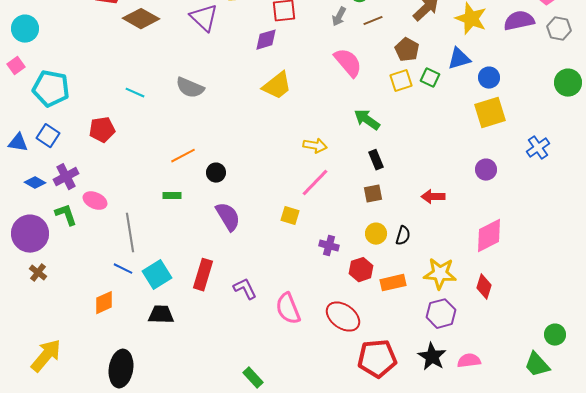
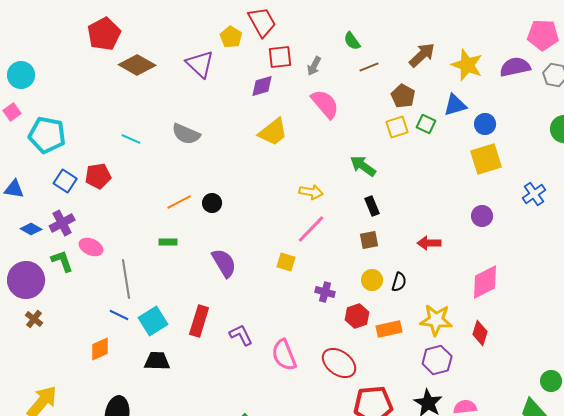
gray arrow: (339, 17) -> (314, 66), moved
pink semicircle: (348, 63) -> (325, 104), moved
blue square: (48, 136) -> (65, 181), moved
black circle: (216, 173) -> (212, 203), moved

